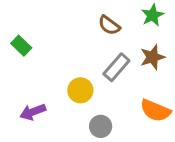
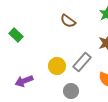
brown semicircle: (109, 25) -> (68, 21), moved
gray rectangle: (116, 67) -> (82, 62), moved

